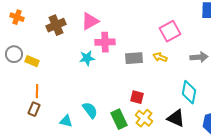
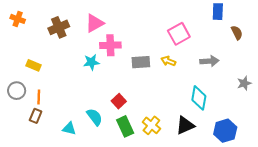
gray circle: (14, 54) -> (17, 91), moved
red square: (137, 97) -> (119, 101), moved, turned 32
black triangle: (176, 118) -> (185, 125), turned -48

